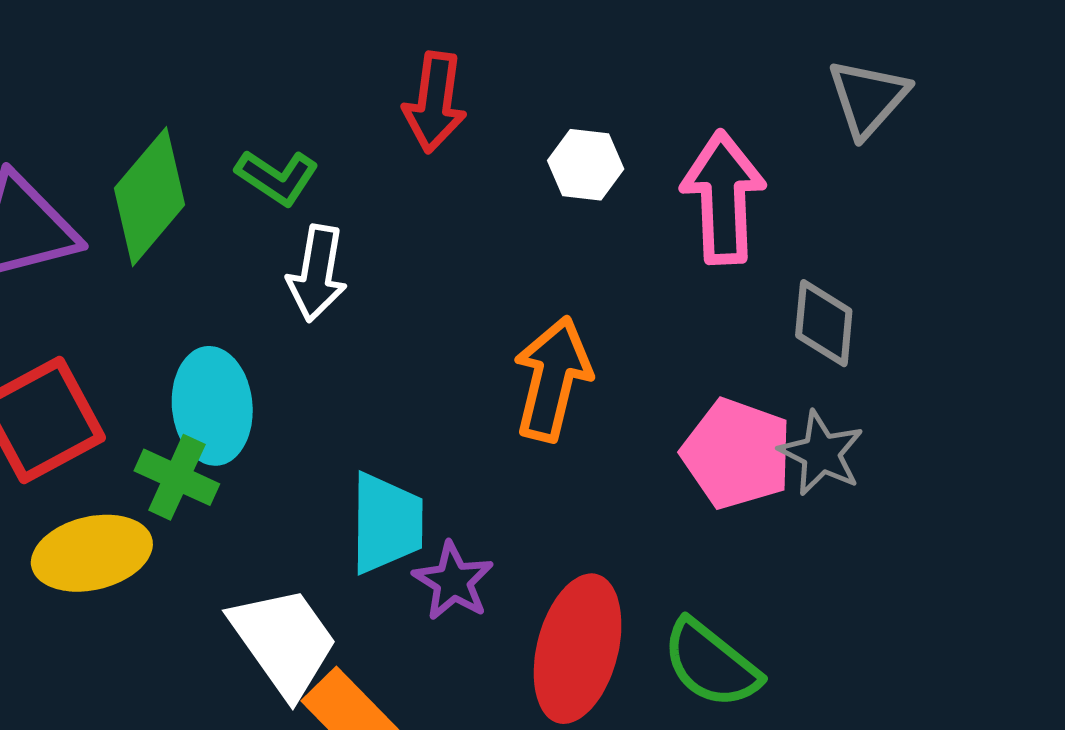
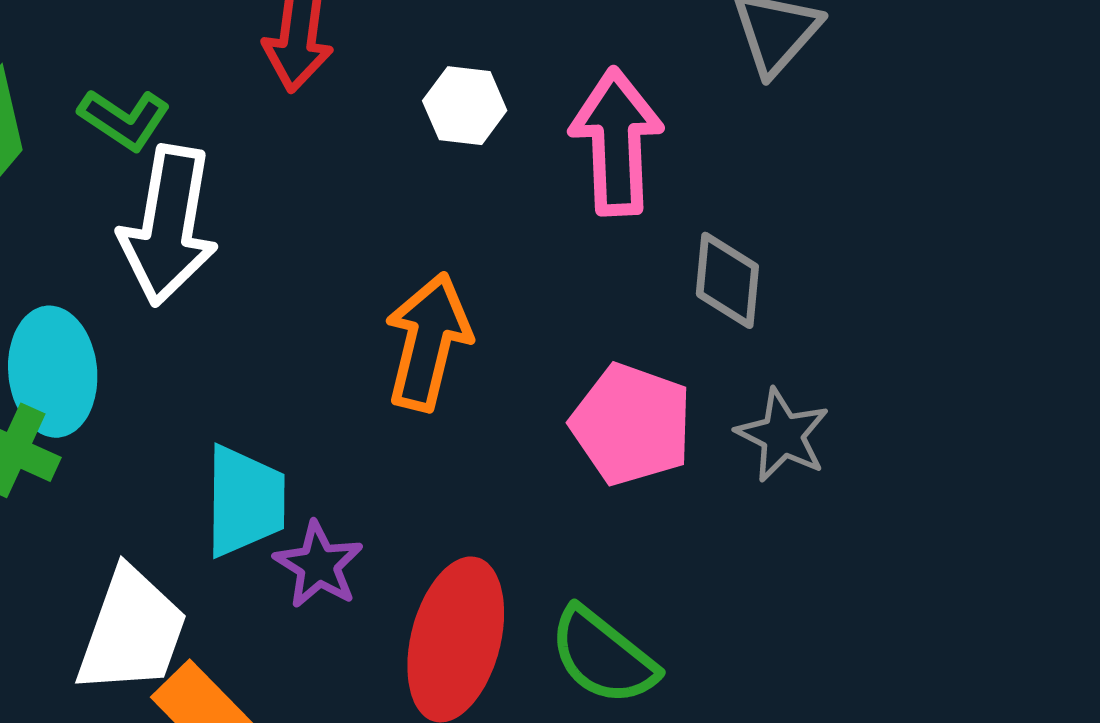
white arrow: (317, 273) -> (168, 225), size x1.5
gray star: (821, 453) -> (783, 435), moved
white trapezoid: (284, 641) -> (132, 631), turned 55

